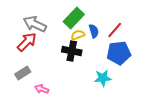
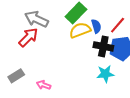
yellow semicircle: (78, 35) -> (80, 30), size x1.5
black cross: (72, 51) -> (103, 46), moved
gray rectangle: (23, 73) -> (16, 76), moved

